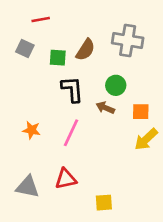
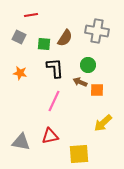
orange square: (141, 112) -> (97, 90), moved
orange star: (31, 130) -> (20, 73), moved
yellow arrow: (146, 139) -> (103, 123), moved
yellow square: (104, 203) -> (79, 154), size x1.5

